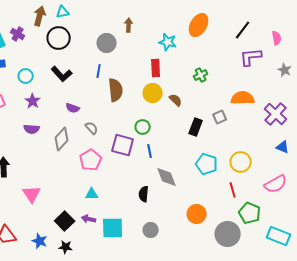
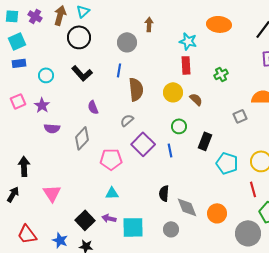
cyan triangle: (63, 12) -> (83, 11), turned -32
orange ellipse: (199, 25) -> (219, 24), turned 65
purple cross: (18, 34) -> (35, 16), moved
red rectangle: (156, 68) -> (186, 65), moved
purple star: (33, 101) -> (42, 105), moved
purple semicircle: (73, 108) -> (93, 107), turned 48
green circle: (143, 127) -> (179, 126), moved
black rectangle: (196, 127) -> (205, 141), moved
gray semicircle: (92, 128) -> (127, 120), moved, turned -88
purple square: (123, 145) -> (143, 144), turned 30
pink pentagon: (91, 160) -> (111, 159), turned 30
gray diamond: (167, 177) -> (187, 207), moved

